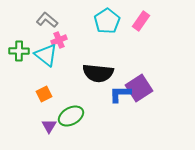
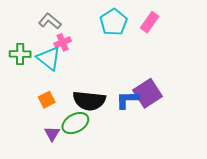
black semicircle: (98, 73) -> (89, 101), moved

